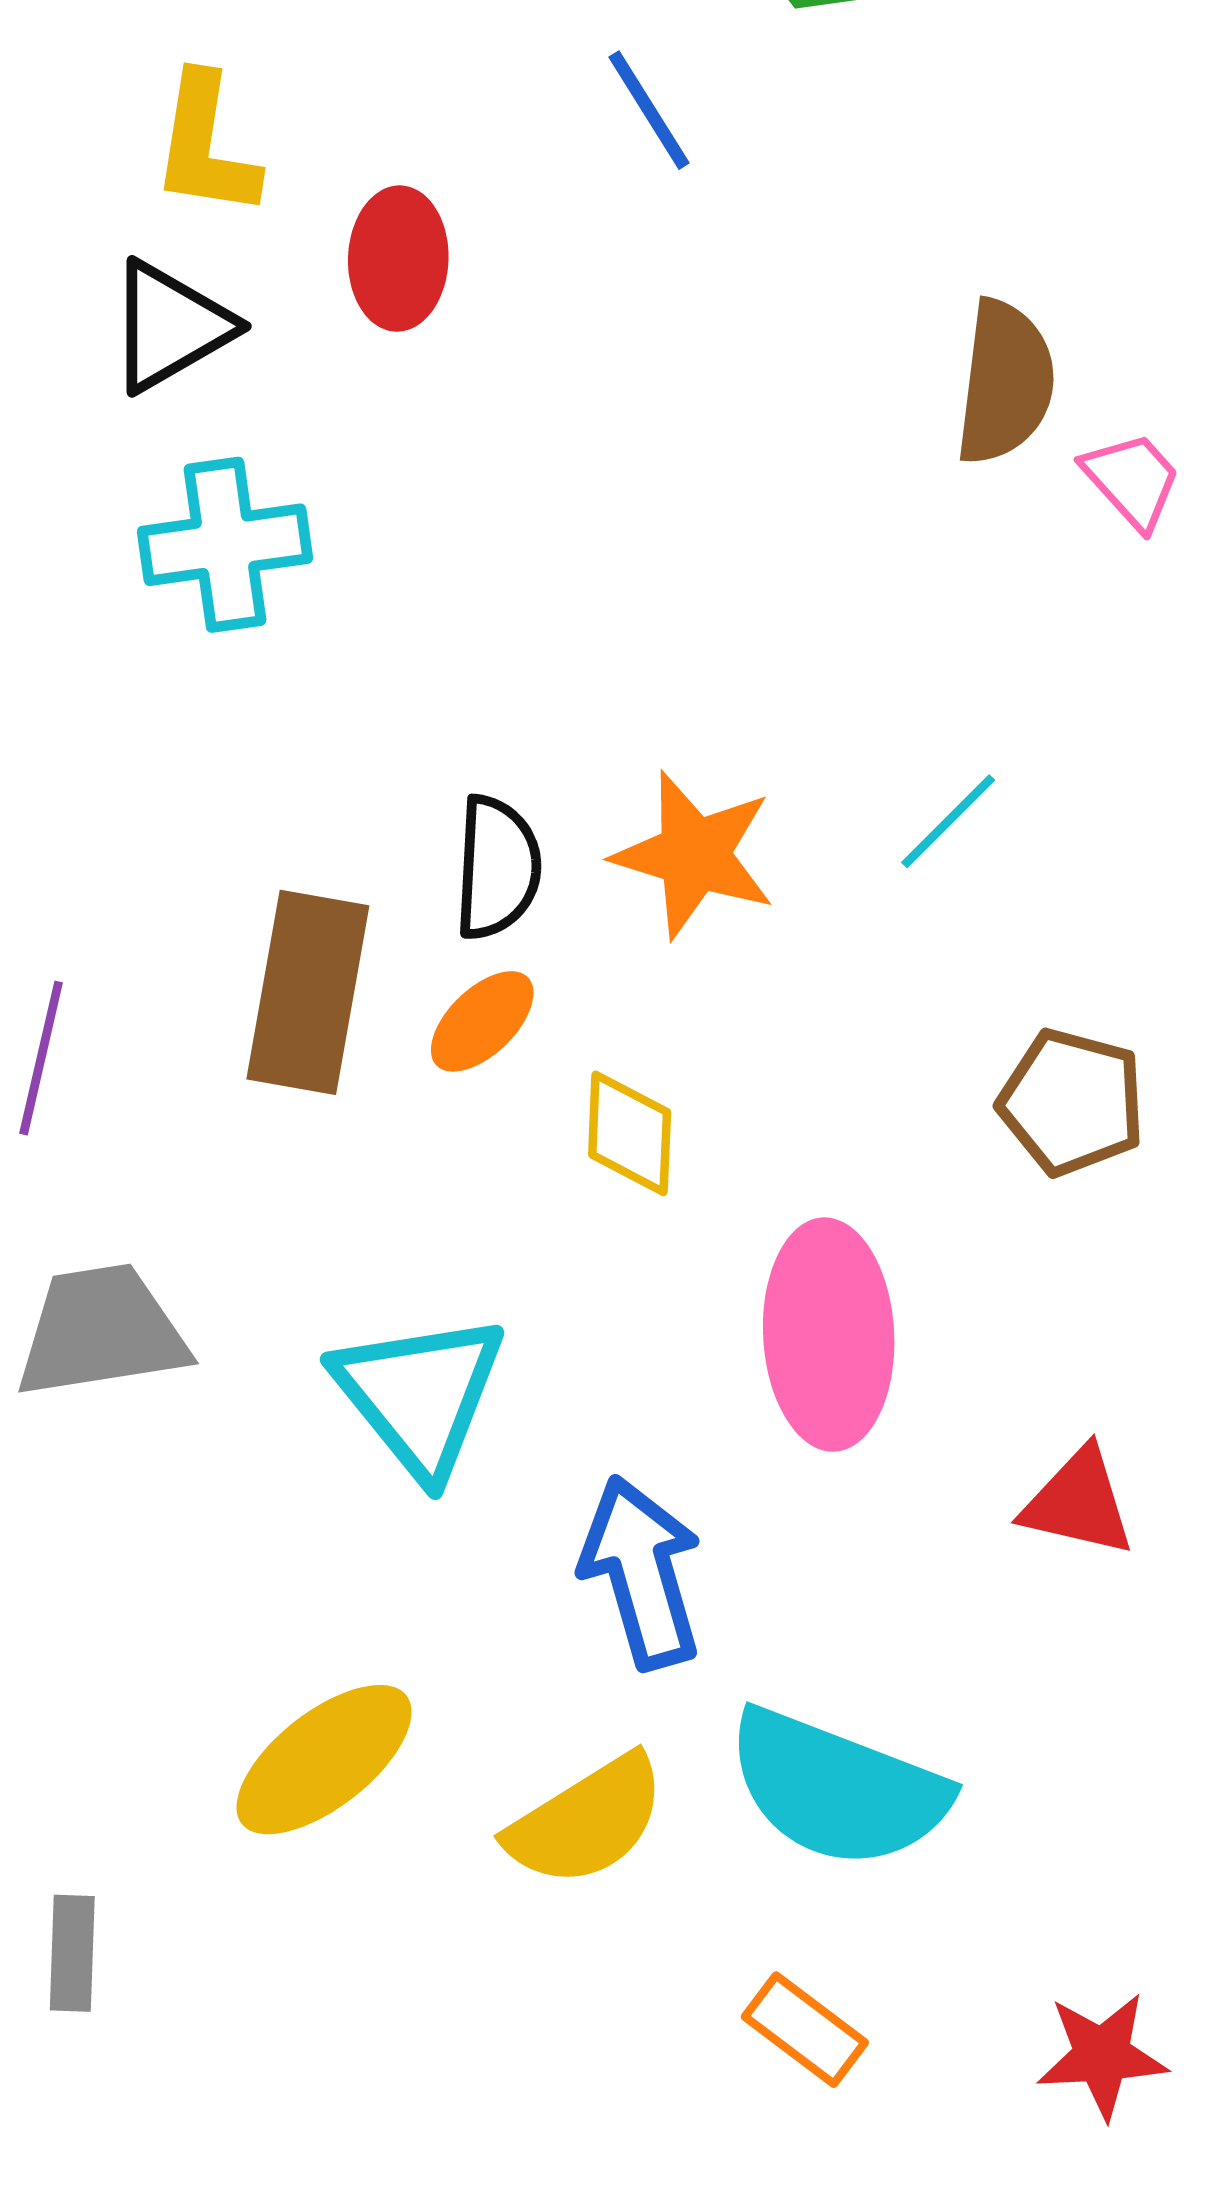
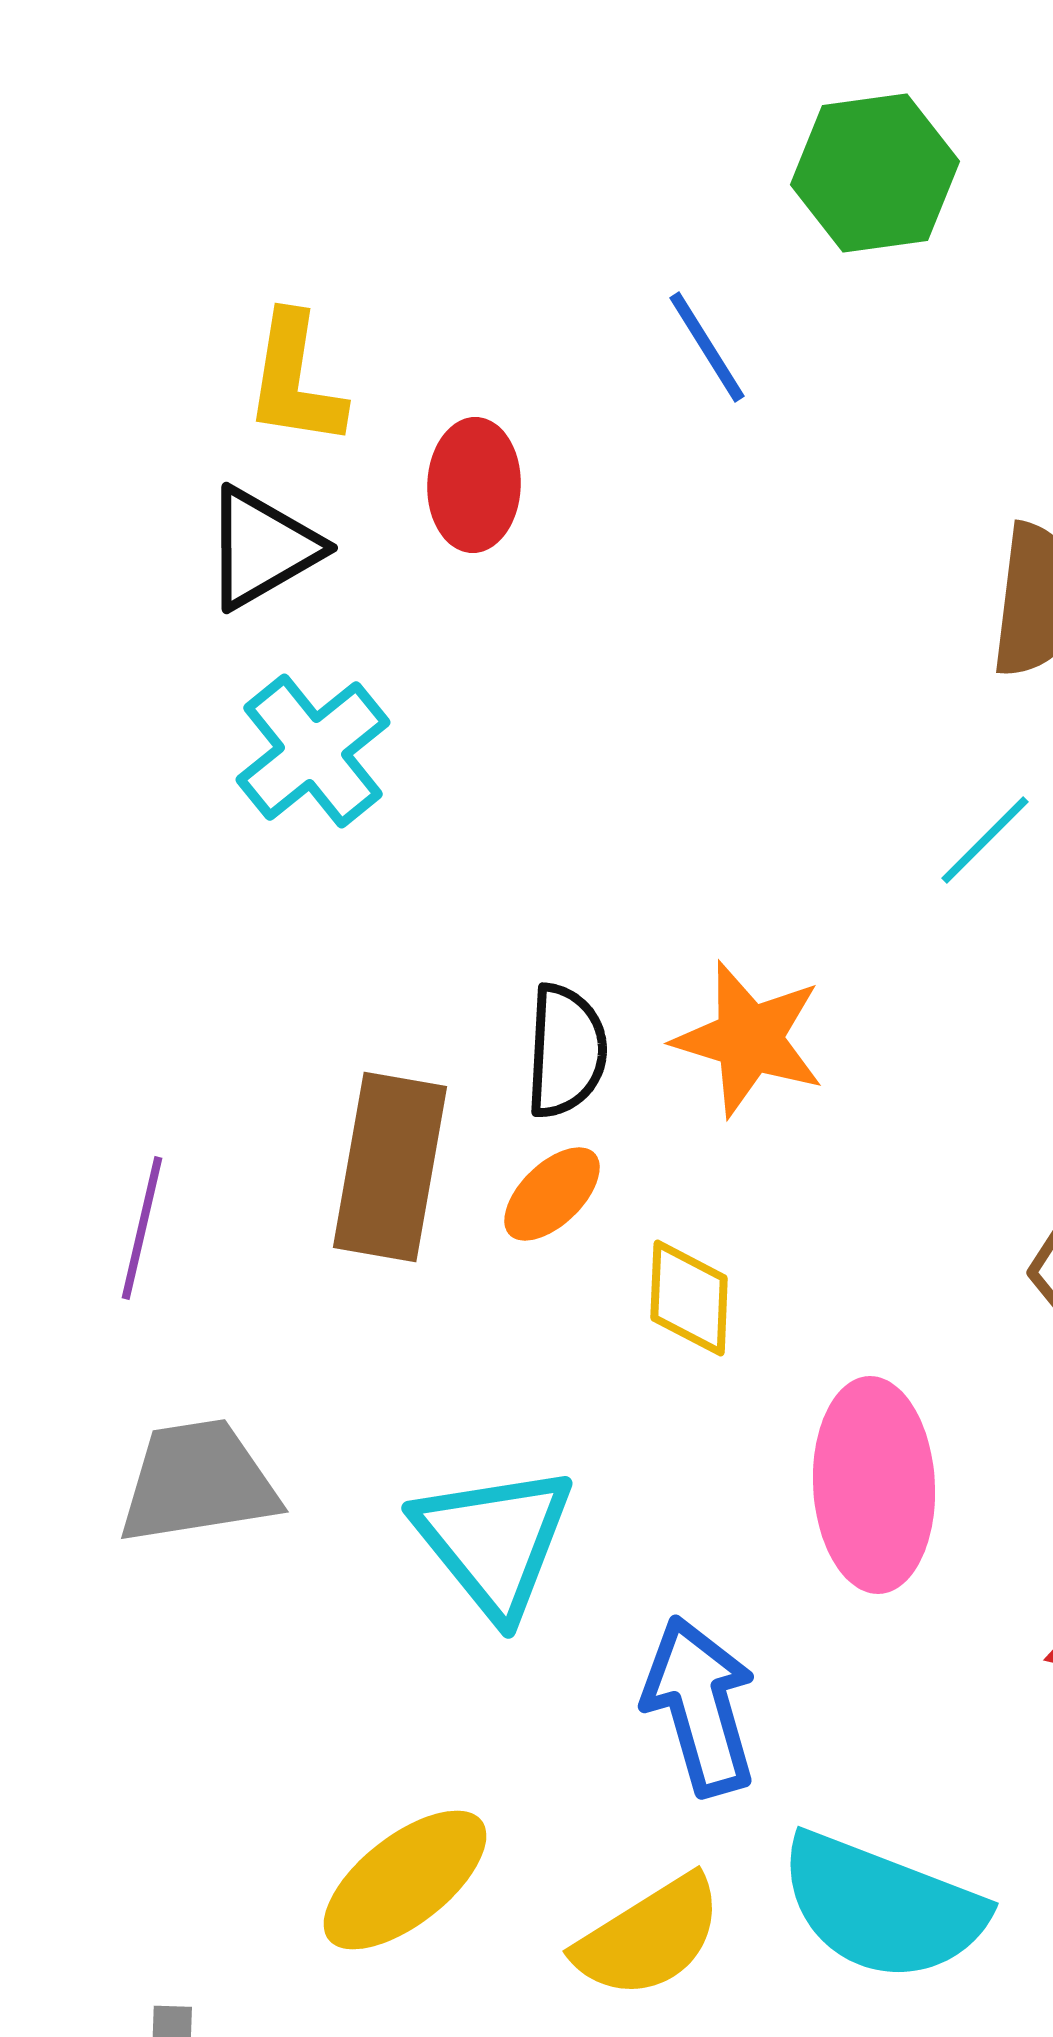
cyan cross: (225, 545) -> (313, 751), turned -31
cyan line: (948, 821) -> (985, 840), moved

